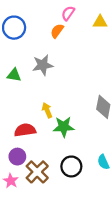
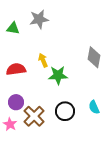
red semicircle: (25, 130) -> (16, 69), moved

